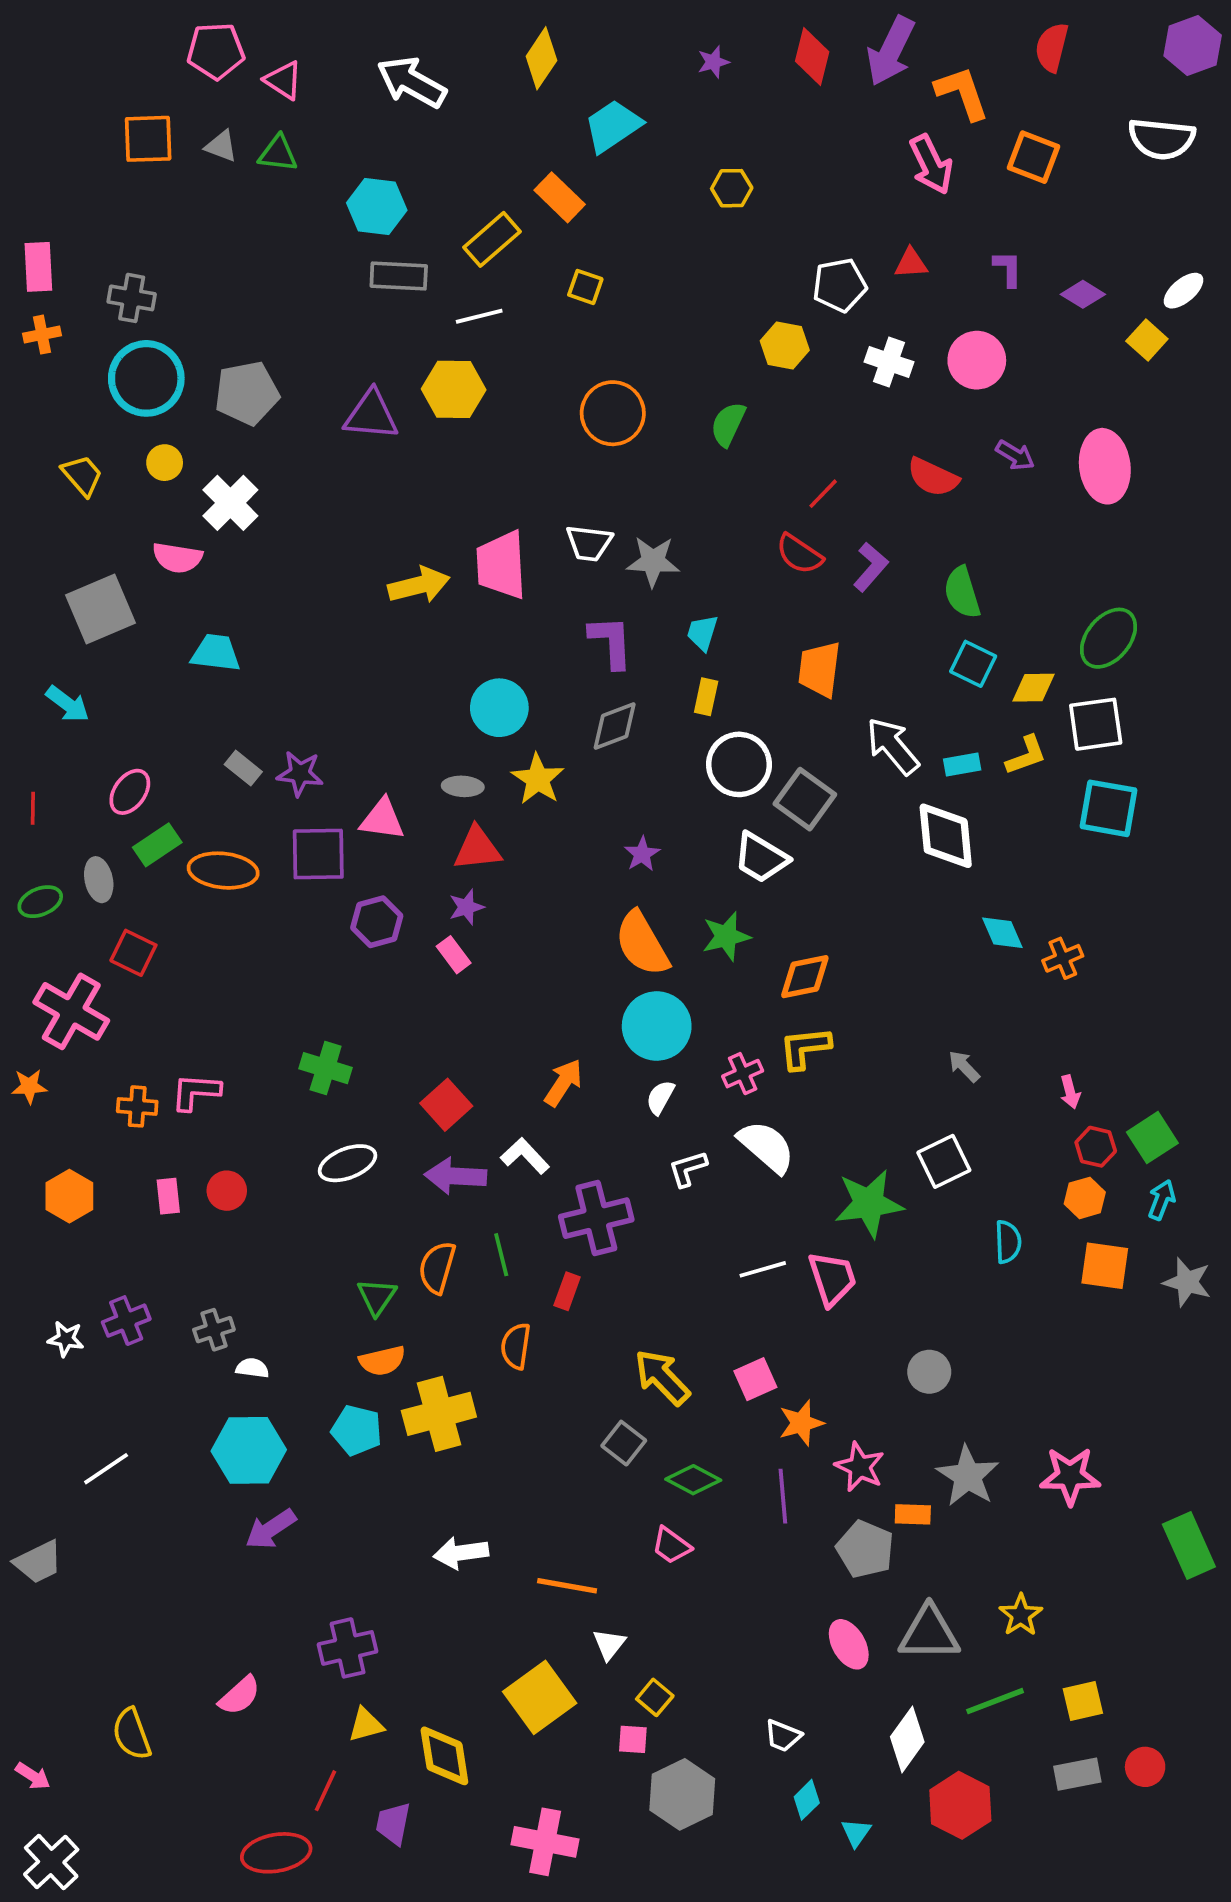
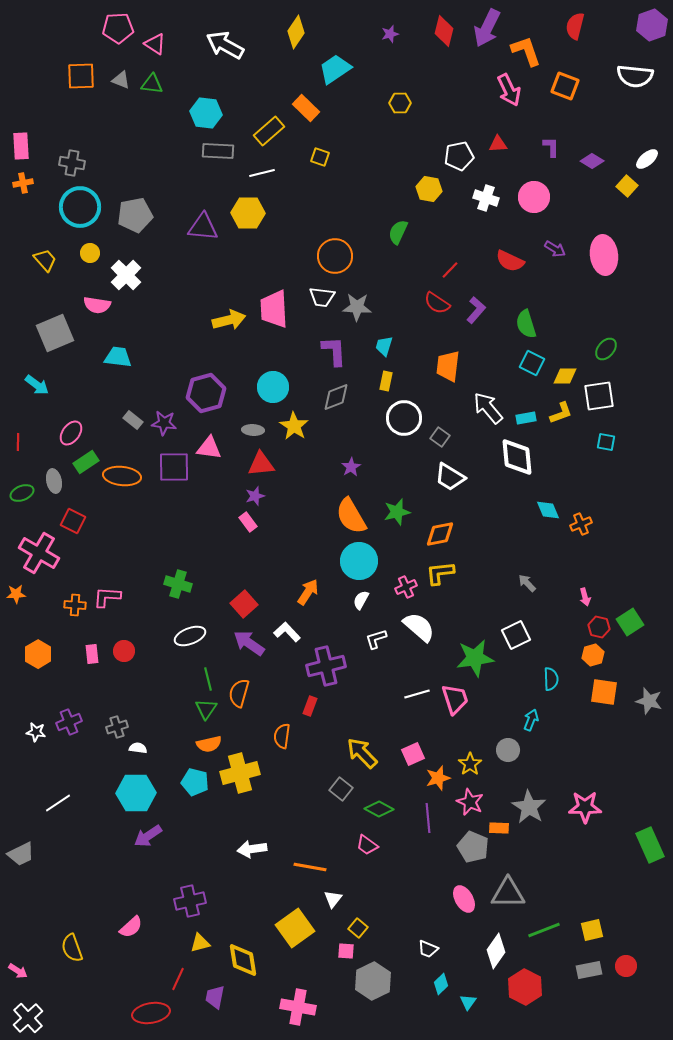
orange circle: (613, 413) -> (335, 256), moved
green ellipse: (1108, 638) -> (606, 349), size x0.7
gray square: (805, 799) -> (440, 437), size x0.6
cyan square: (1108, 808) -> (606, 442), size x0.6
white trapezoid: (761, 858) -> (450, 477), moved
purple hexagon: (377, 922) -> (206, 393), moved, size x1.4
purple arrow: (455, 1176) -> (249, 643), turned 32
cyan arrow: (1162, 1200) -> (531, 720), moved
green line: (501, 1255) -> (208, 679), moved
yellow star: (1021, 1615) -> (470, 764), moved

